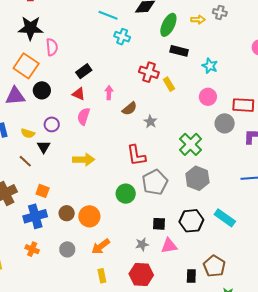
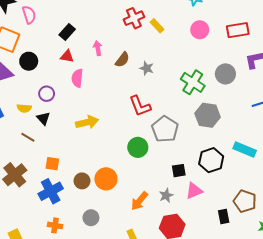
red cross: (149, 72) -> (134, 18), turned -30
gray circle: (225, 123) -> (225, 74), moved
orange arrow: (101, 247) -> (139, 201), moved

